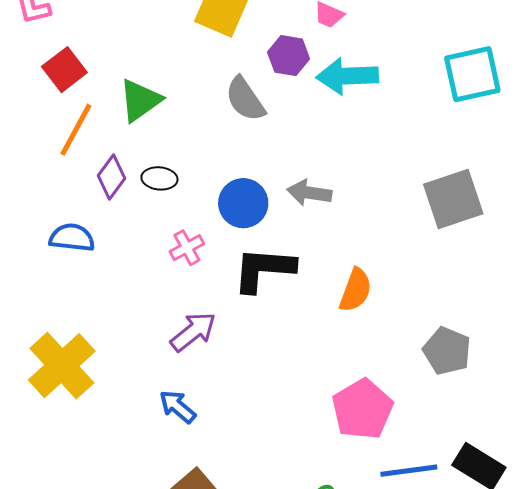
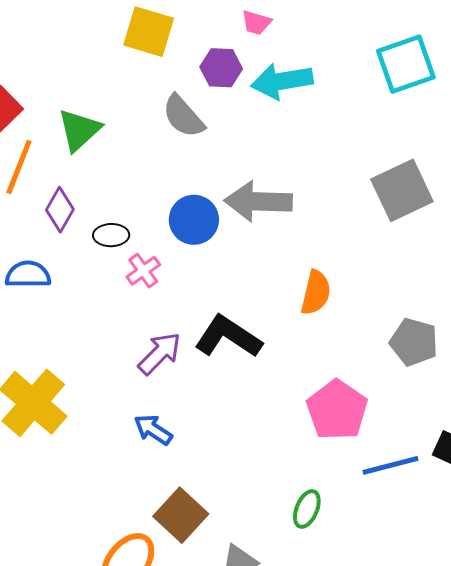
black ellipse: (159, 178) -> (111, 235), moved
gray arrow: (309, 193) -> (258, 201), size x1.5
black L-shape: (264, 269) -> (228, 337), moved, turned 36

